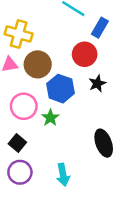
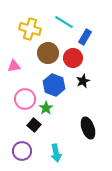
yellow cross: (19, 34) -> (30, 29), moved
brown circle: (38, 64) -> (48, 53), moved
black square: (17, 143) -> (34, 125), moved

